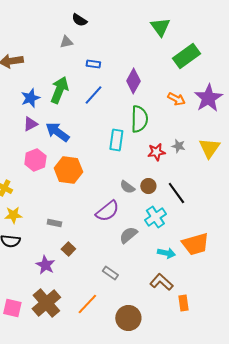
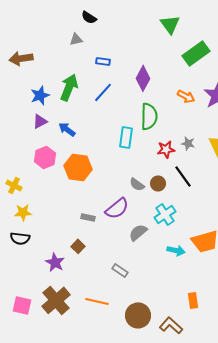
blue arrow: (57, 132) -> (67, 129), size x0.7
black line: (176, 193) -> (183, 176), moved
gray rectangle: (54, 223) -> (88, 217), moved
brown L-shape: (161, 282) -> (171, 325), moved
orange line: (87, 304) -> (97, 301), turned 60

